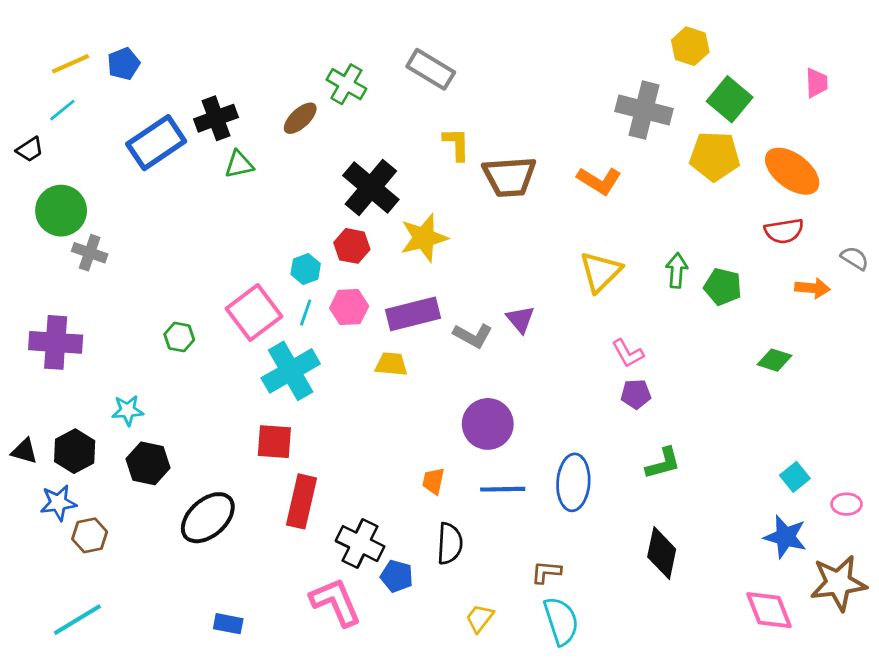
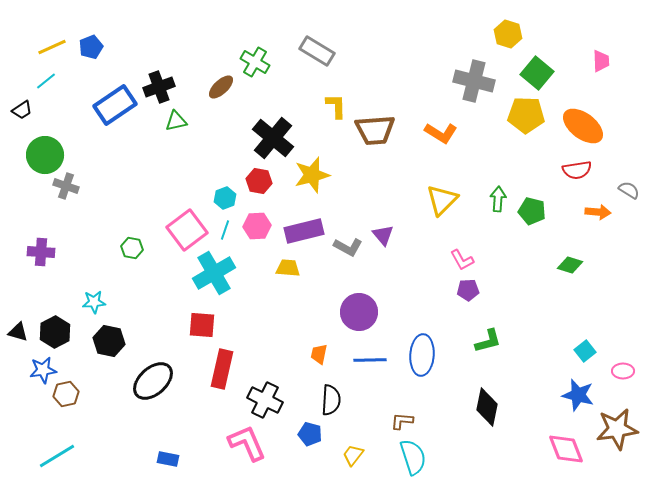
purple cross: (56, 342) -> (41, 252), size x0.7
blue pentagon: (397, 576) -> (310, 434), moved

